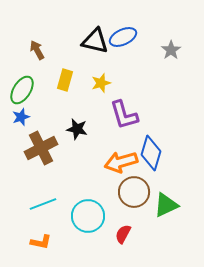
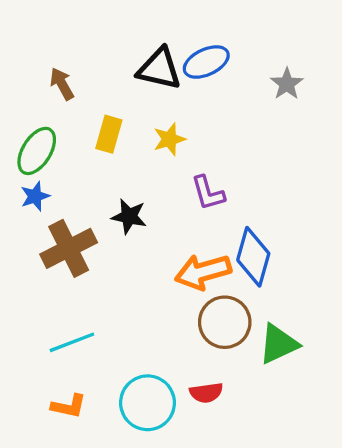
purple L-shape: (124, 115) -> (208, 193), size x0.7
cyan circle: (88, 216) -> (147, 403), moved
red semicircle: (123, 234) -> (206, 393), turned -126

